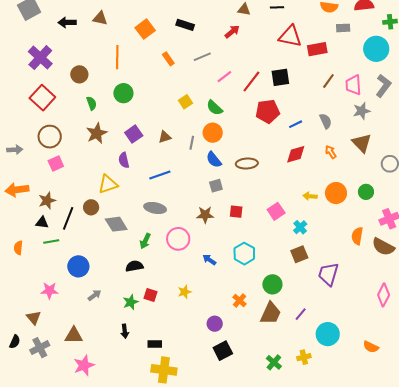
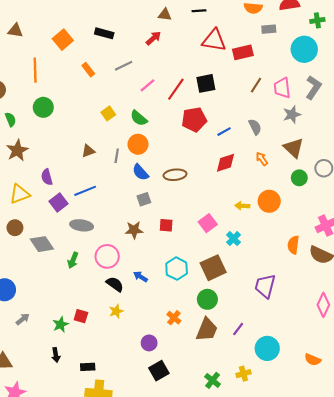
purple square: (134, 134) -> (59, 203), moved
yellow triangle: (108, 184) -> (19, 194), moved
green circle: (366, 192) -> (299, 178), moved
brown square: (299, 254) -> (213, 268), moved, size x1.4
black semicircle: (134, 266) -> (115, 284), moved, turned 48

